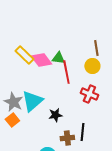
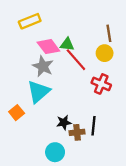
yellow rectangle: (24, 55) -> (30, 21), moved, turned -66
red line: (66, 72) -> (76, 60), turned -30
gray star: (13, 102) -> (43, 66), moved
black star: (55, 115) -> (64, 122), moved

